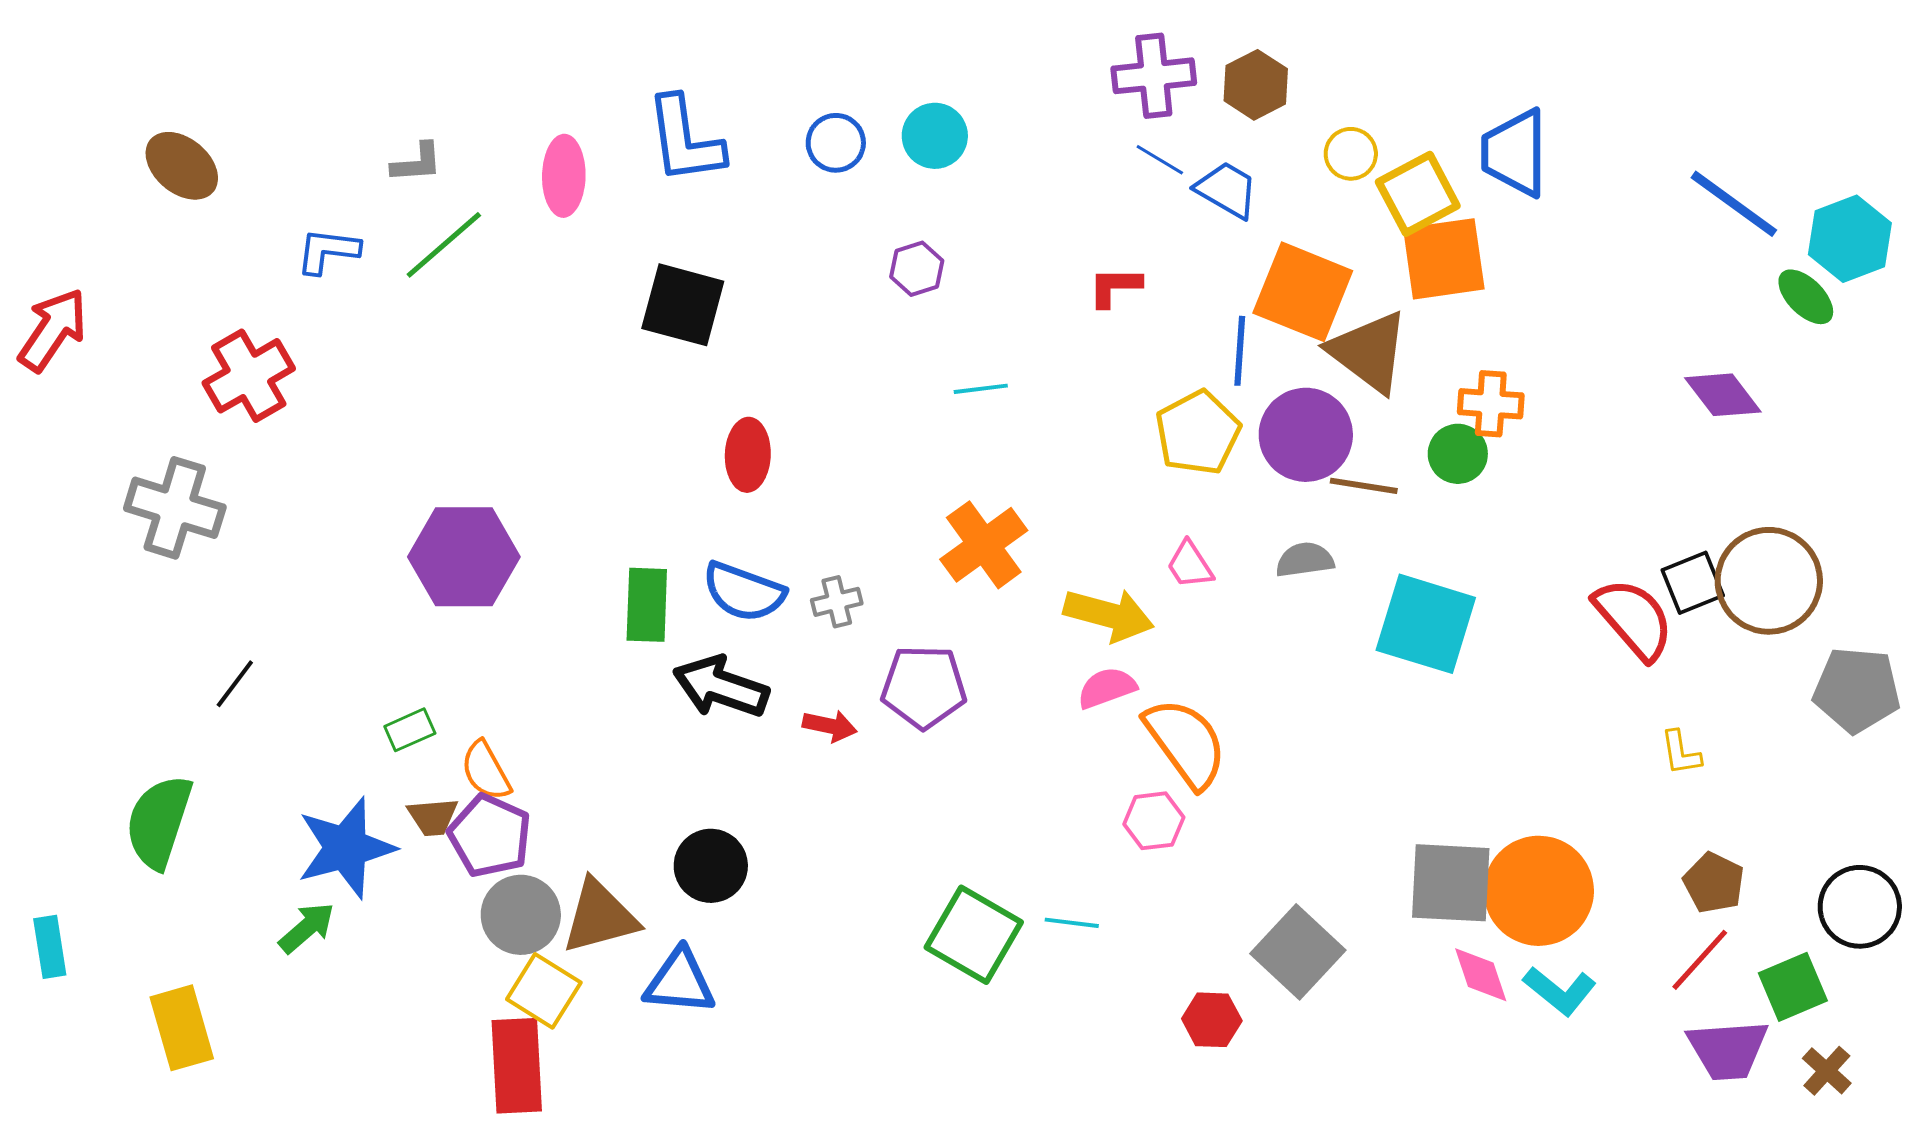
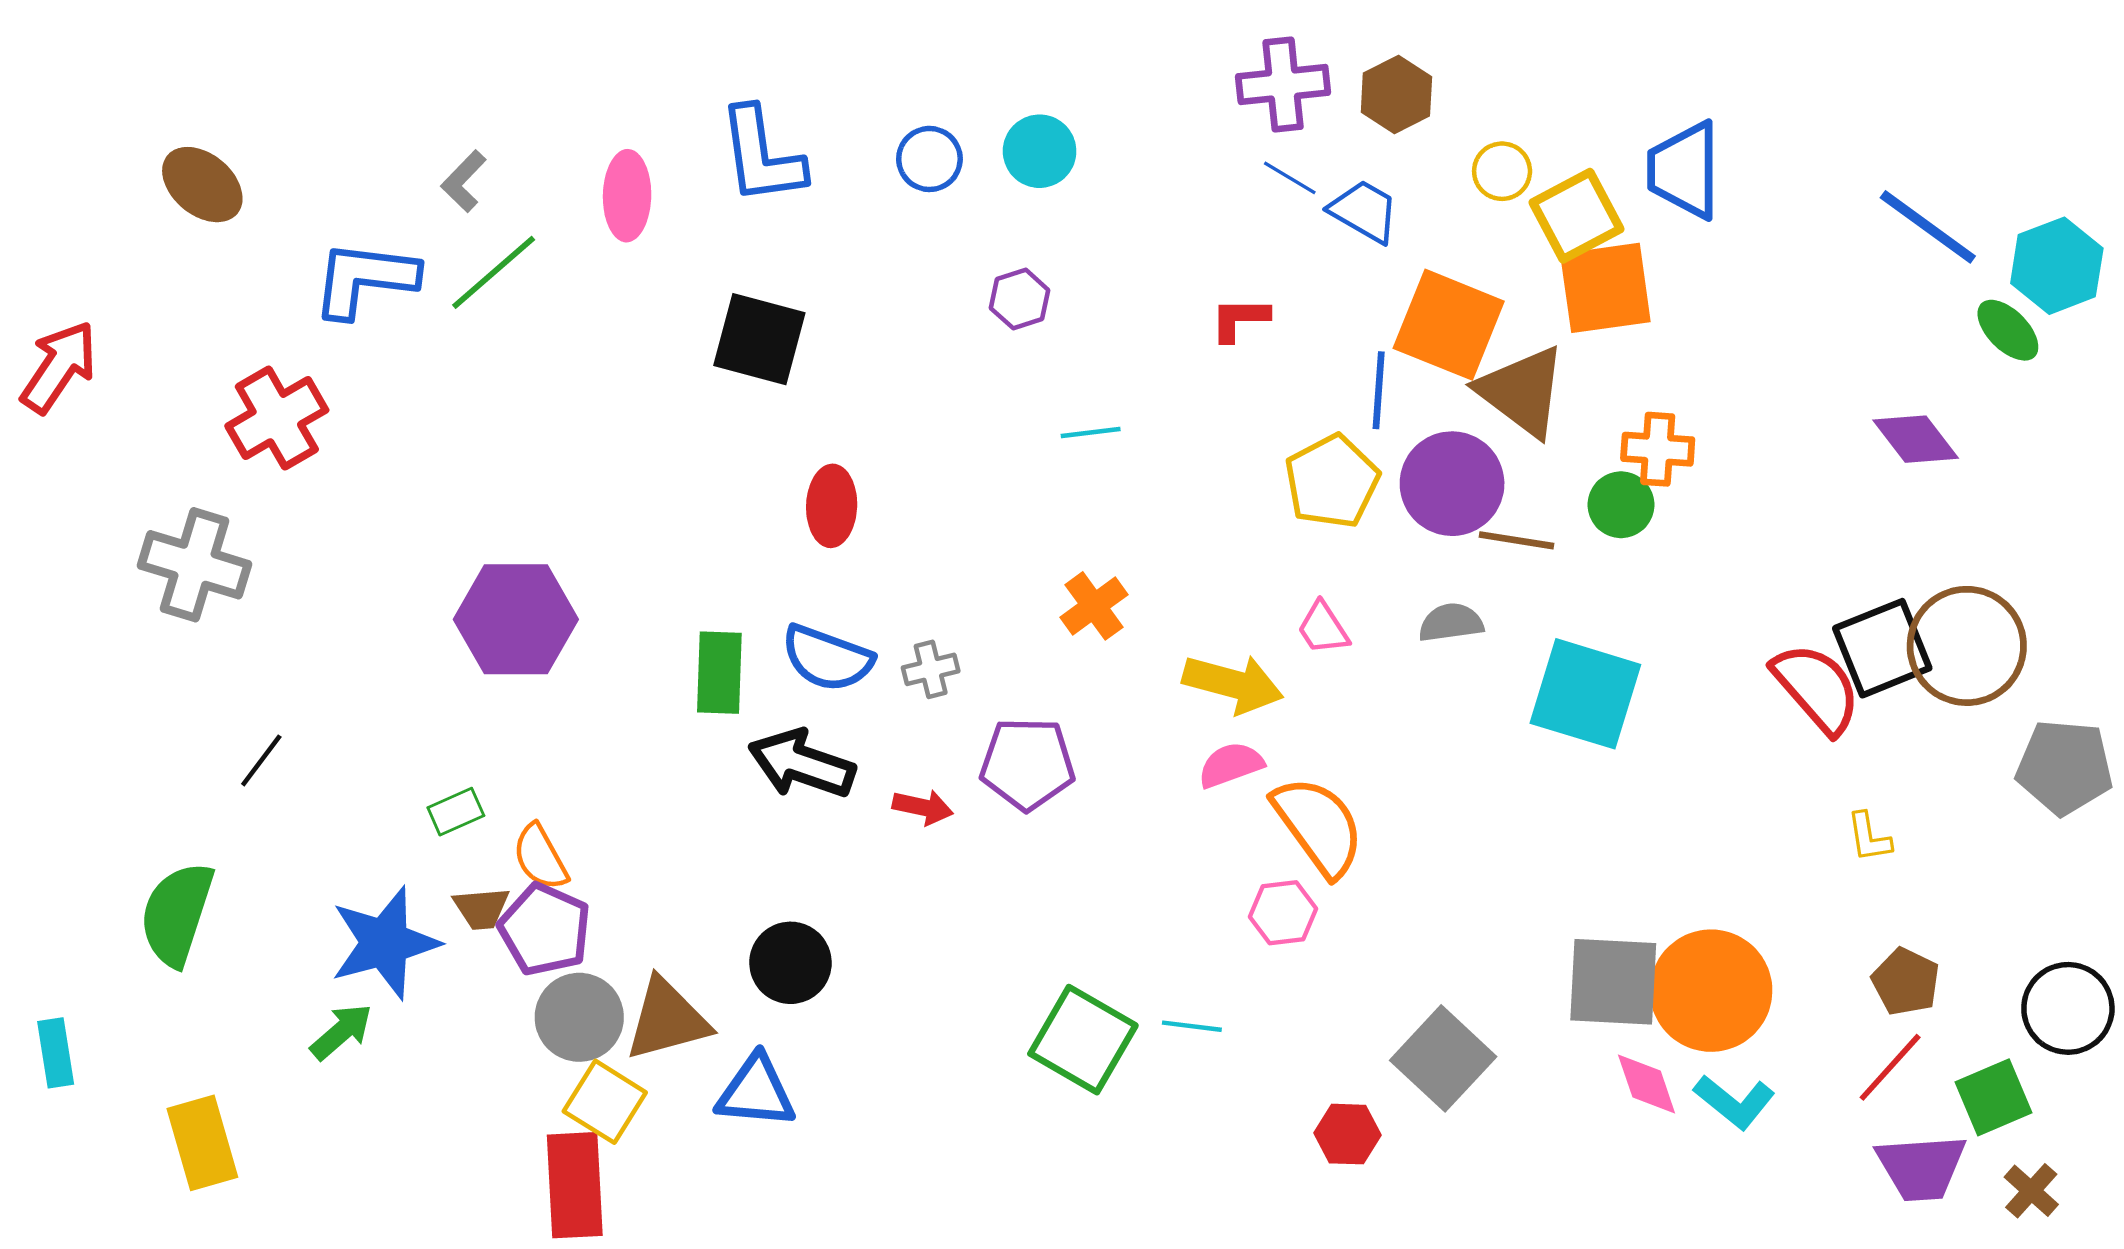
gray L-shape: (417, 163) -> (464, 181), turned 138
blue L-shape: (328, 251) -> (365, 279), size x1.5
orange cross: (984, 545) -> (1094, 606), size x0.7
black square: (1693, 583) -> (1882, 648), size x1.4

